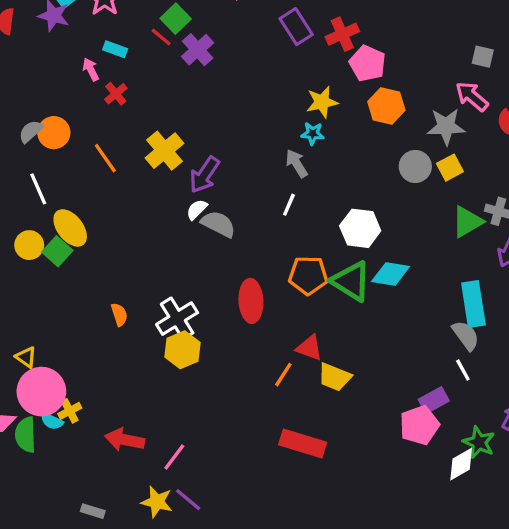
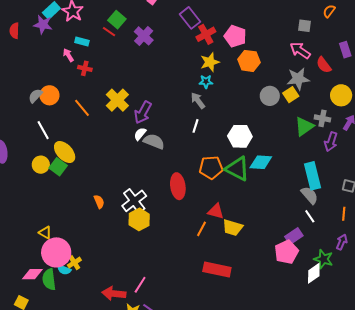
red cross: (342, 34) -> (206, 34), moved
purple cross: (198, 50) -> (144, 36), moved
red cross: (116, 94) -> (85, 68), turned -32
gray star: (446, 126) -> (298, 79), moved
red arrow: (125, 440) -> (114, 294), moved

